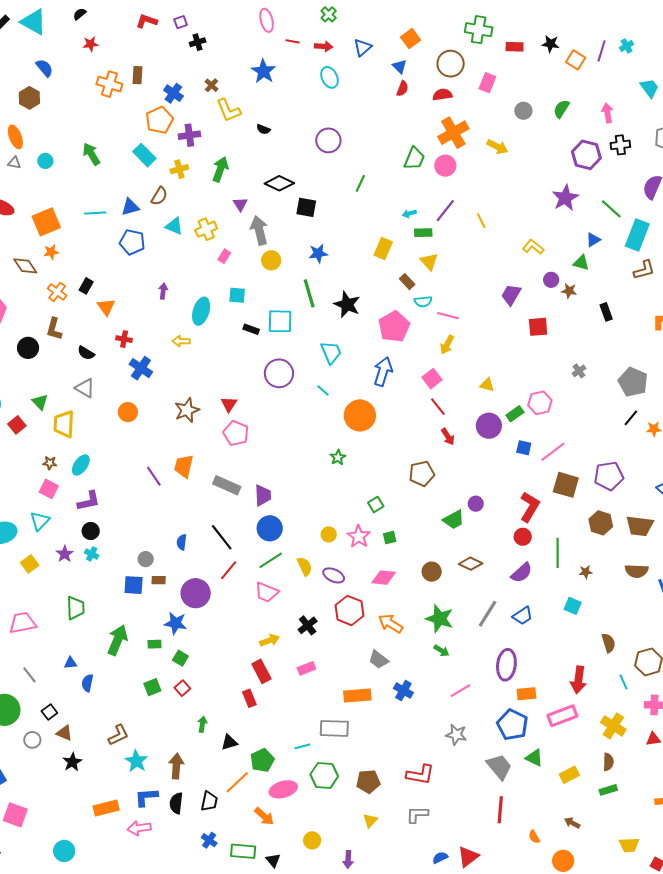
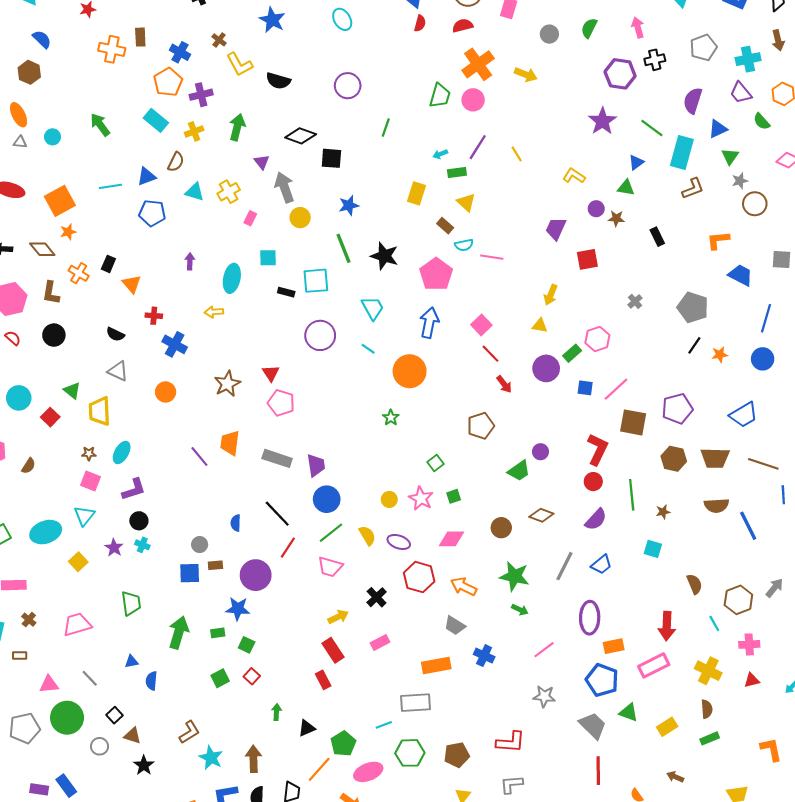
black semicircle: (263, 129) -> (278, 81), size x1.6
brown L-shape: (54, 329) -> (51, 293), moved
yellow arrow: (447, 345) -> (551, 295), moved

